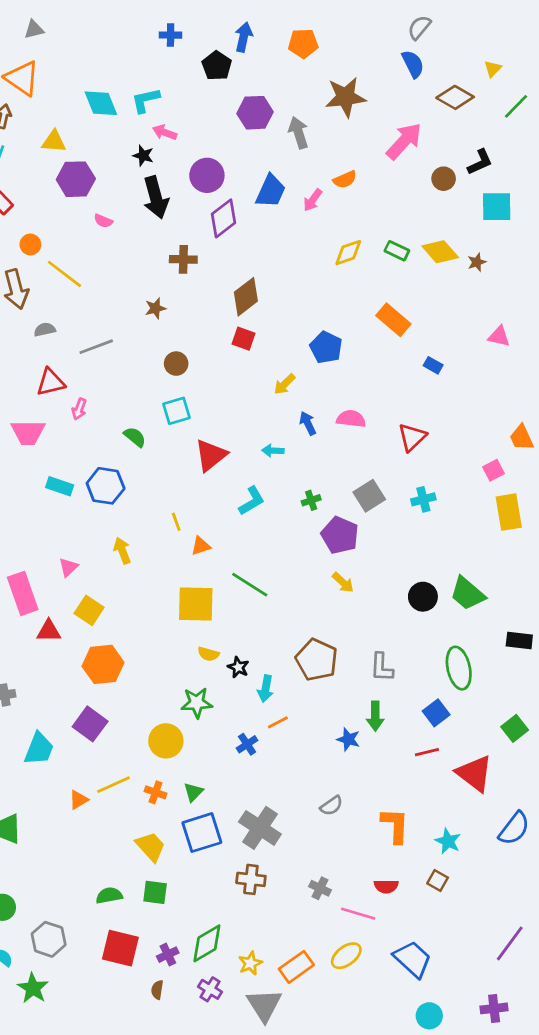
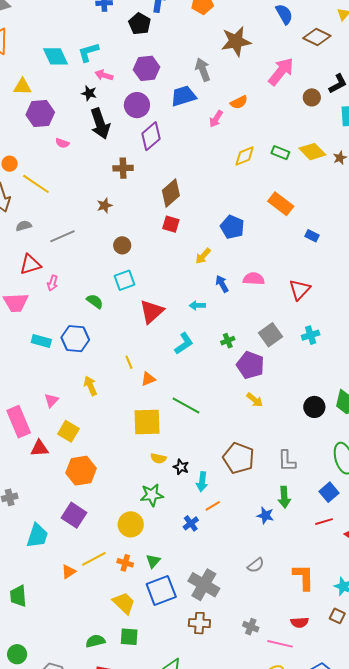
purple hexagon: (255, 113) -> (147, 68), moved
blue trapezoid: (271, 191) -> (183, 96), moved, turned -128

